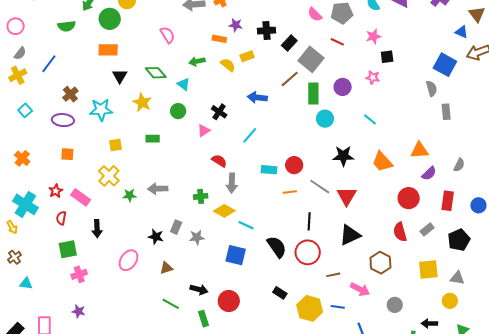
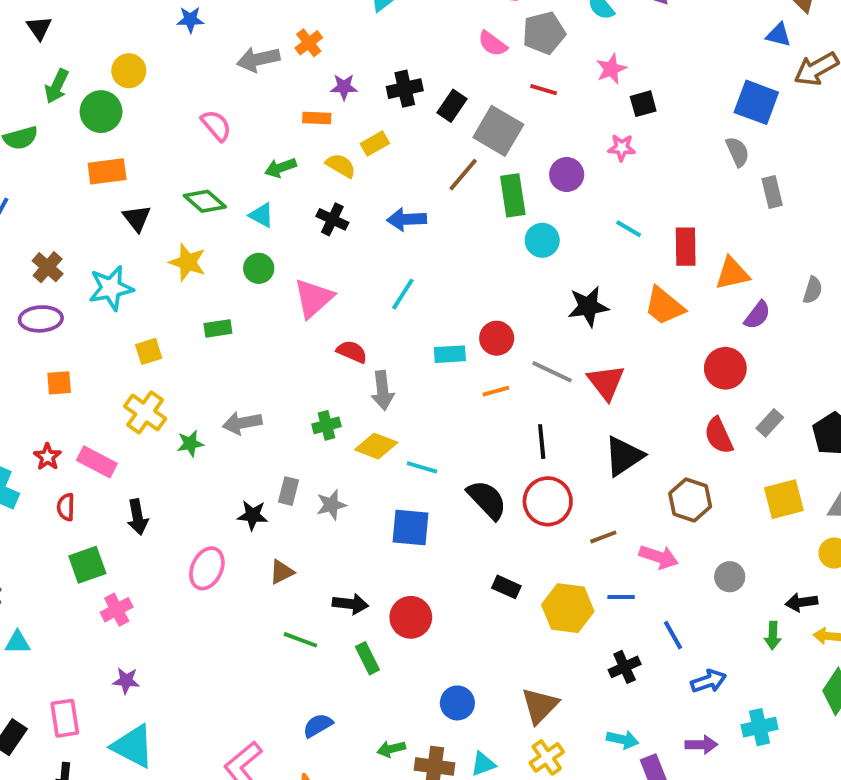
black cross: (219, 112) -> (332, 219), moved
pink triangle: (204, 131) -> (314, 298), size x1.6
red rectangle: (448, 201) -> (686, 247), moved

